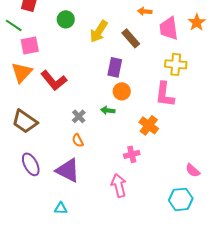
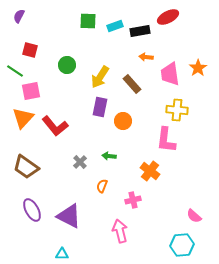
purple rectangle: (115, 67) -> (100, 107), moved
orange circle: (122, 91) -> (123, 121), moved
orange semicircle: (78, 140) -> (102, 186), moved, turned 48

